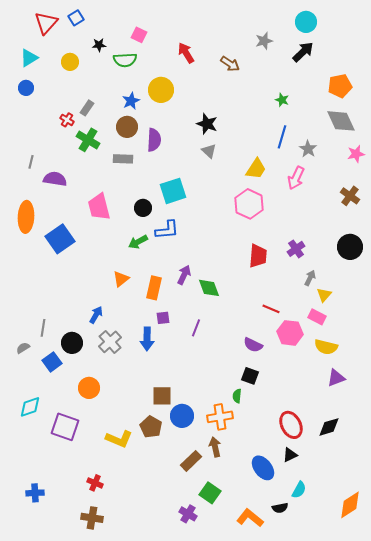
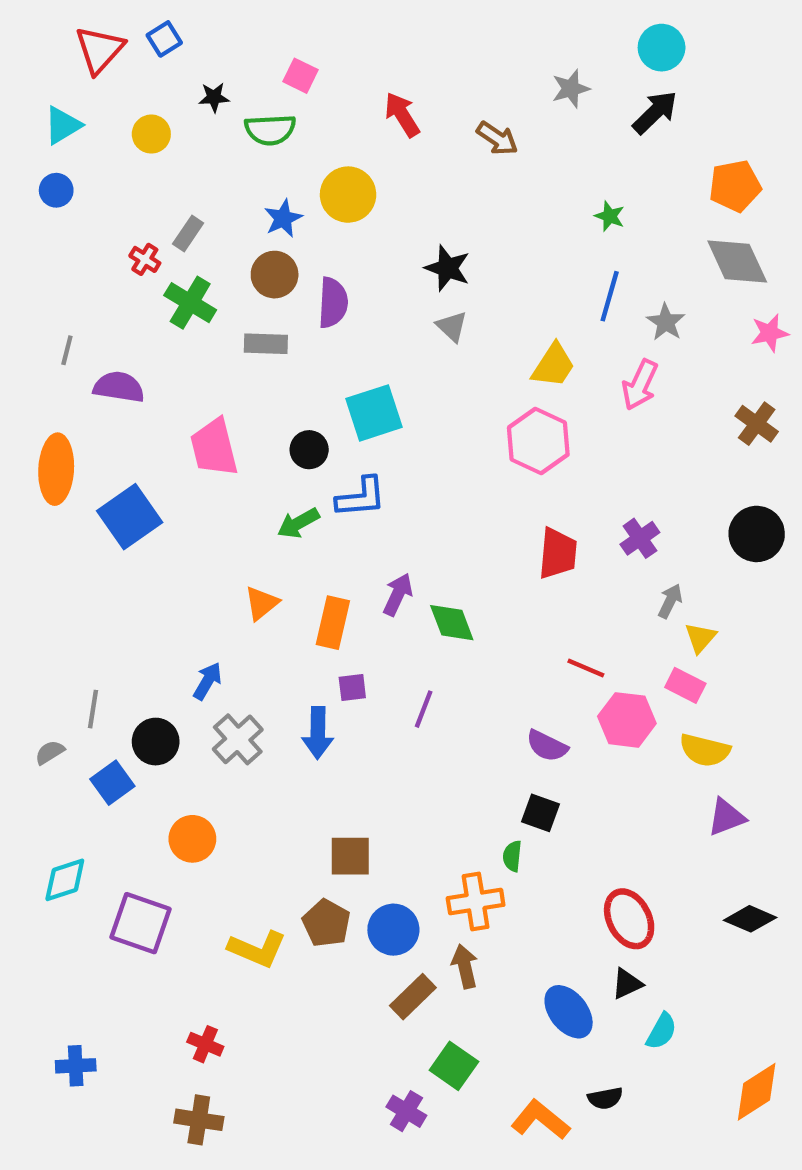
blue circle: (182, 416) -> (393, 930), moved
black diamond: (329, 427) -> (750, 919), moved, turned 40
cyan semicircle: (299, 490) -> (662, 1031), moved

